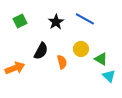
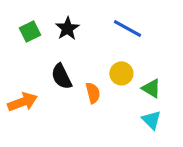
black star: (56, 22) -> (67, 28), moved
black semicircle: (41, 51) -> (61, 76), turned 126
cyan triangle: (109, 76) -> (151, 120), moved

